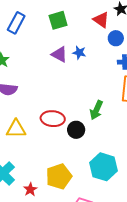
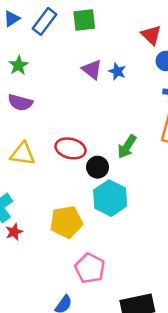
green square: (58, 20) -> (84, 20), moved
cyan hexagon: (103, 167) -> (110, 198), moved
red star: (30, 189) -> (14, 232), moved

